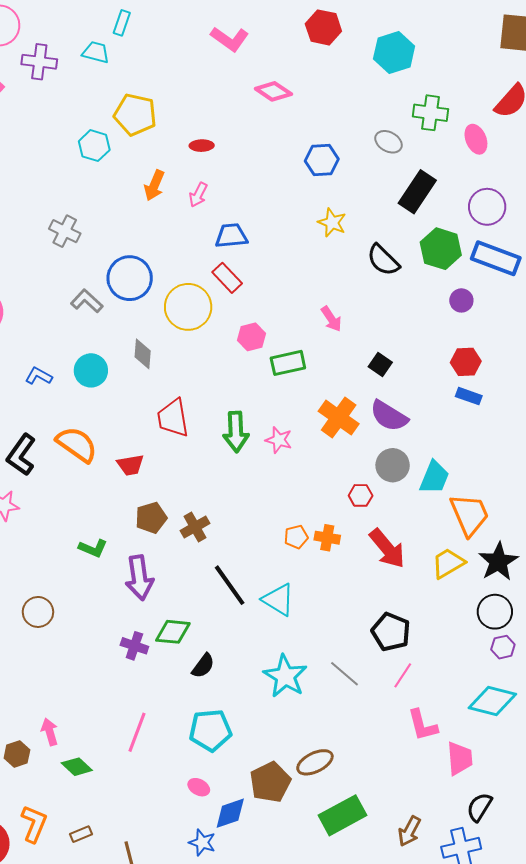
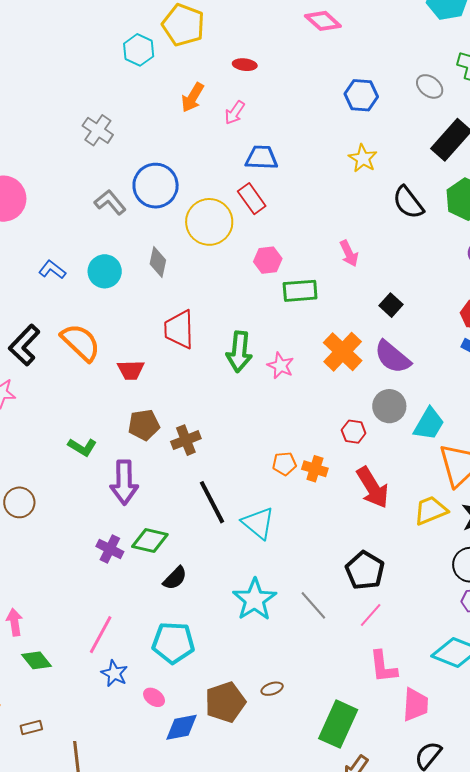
brown ellipse: (315, 762) -> (272, 689), size x0.6
green rectangle: (343, 815) -> (338, 724), moved, turned -45
blue star: (202, 843) -> (114, 673), moved

